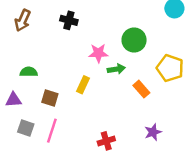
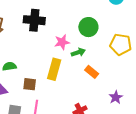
black cross: (69, 20) -> (34, 20), size x1.5
yellow rectangle: (83, 85) -> (54, 69), size x1.5
orange rectangle: (141, 89) -> (92, 72), moved

